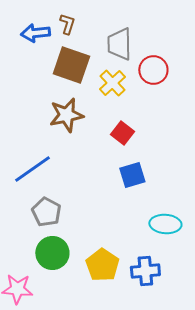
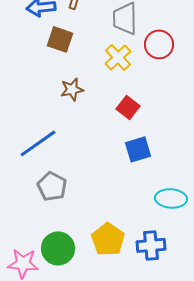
brown square: (71, 65) -> (60, 39), moved, size x0.7
brown star: (66, 115) -> (72, 89), size x0.7
green circle: (52, 253) -> (58, 248), moved

